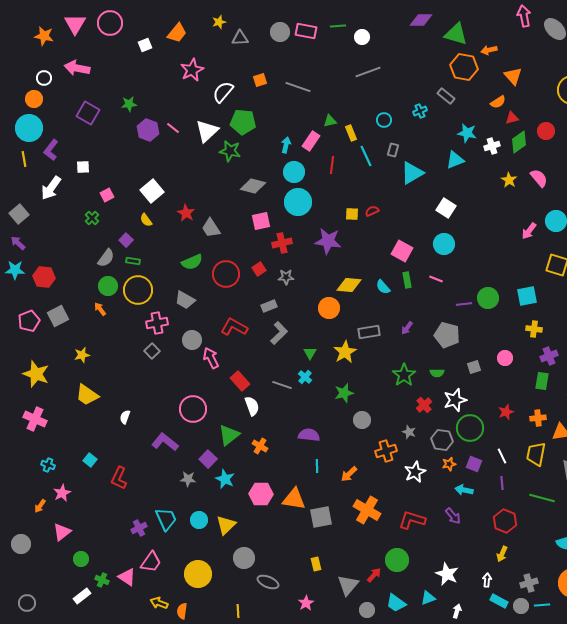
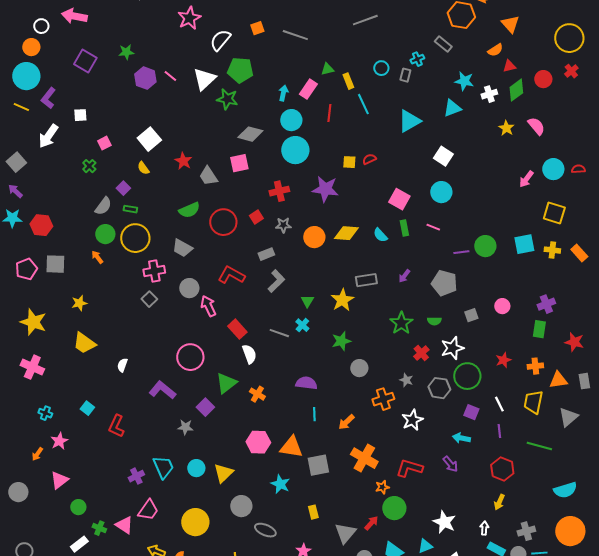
gray rectangle: (393, 150) -> (405, 75), moved
yellow line: (24, 159) -> (21, 107), turned -56
pink square: (261, 221) -> (239, 163), moved
orange circle: (329, 308) -> (314, 237), moved
gray square: (58, 316) -> (55, 264), turned 30
yellow cross: (534, 329) -> (552, 250), moved
orange star: (449, 464) -> (382, 487), moved
cyan star: (225, 479) -> (280, 484), moved

